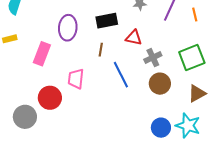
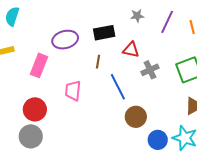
purple ellipse: (68, 28) -> (65, 40), turned 70
brown circle: (160, 84) -> (136, 117), moved
red circle: (50, 98) -> (35, 109), moved
gray circle: (25, 117) -> (31, 136), moved

